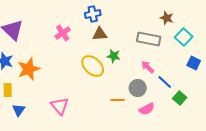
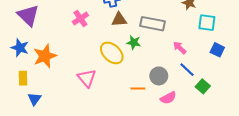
cyan square: (184, 37) -> (207, 23), turned -36
gray rectangle: (149, 39) -> (153, 24), moved
pink arrow: (148, 67) -> (180, 48), moved
pink triangle: (60, 106) -> (87, 78), moved

